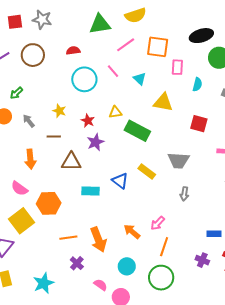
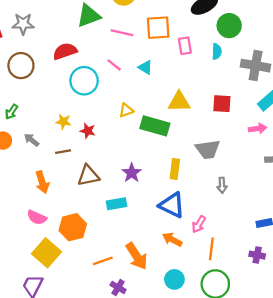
pink line: (126, 45) -> (122, 33), turned 60
red semicircle: (73, 51) -> (65, 51), size x1.5
cyan semicircle: (197, 84) -> (217, 52), moved
yellow triangle: (163, 102) -> (179, 102), moved
red star: (88, 121) -> (88, 131), moved
purple star: (95, 142) -> (132, 173), moved
yellow rectangle: (147, 171) -> (175, 169), turned 72
blue triangle: (120, 181) -> (172, 205), moved, size x1.4

